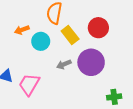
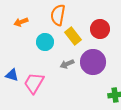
orange arrow: (22, 30) -> (21, 22), moved

